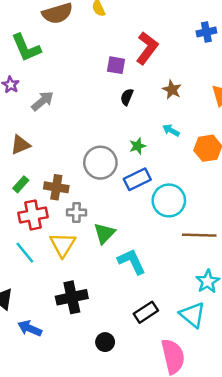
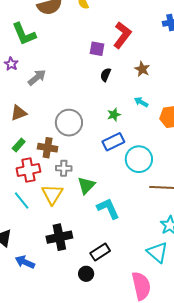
gray circle: (100, 163) -> (69, 123), moved
black rectangle: (146, 312) -> (100, 252), moved

